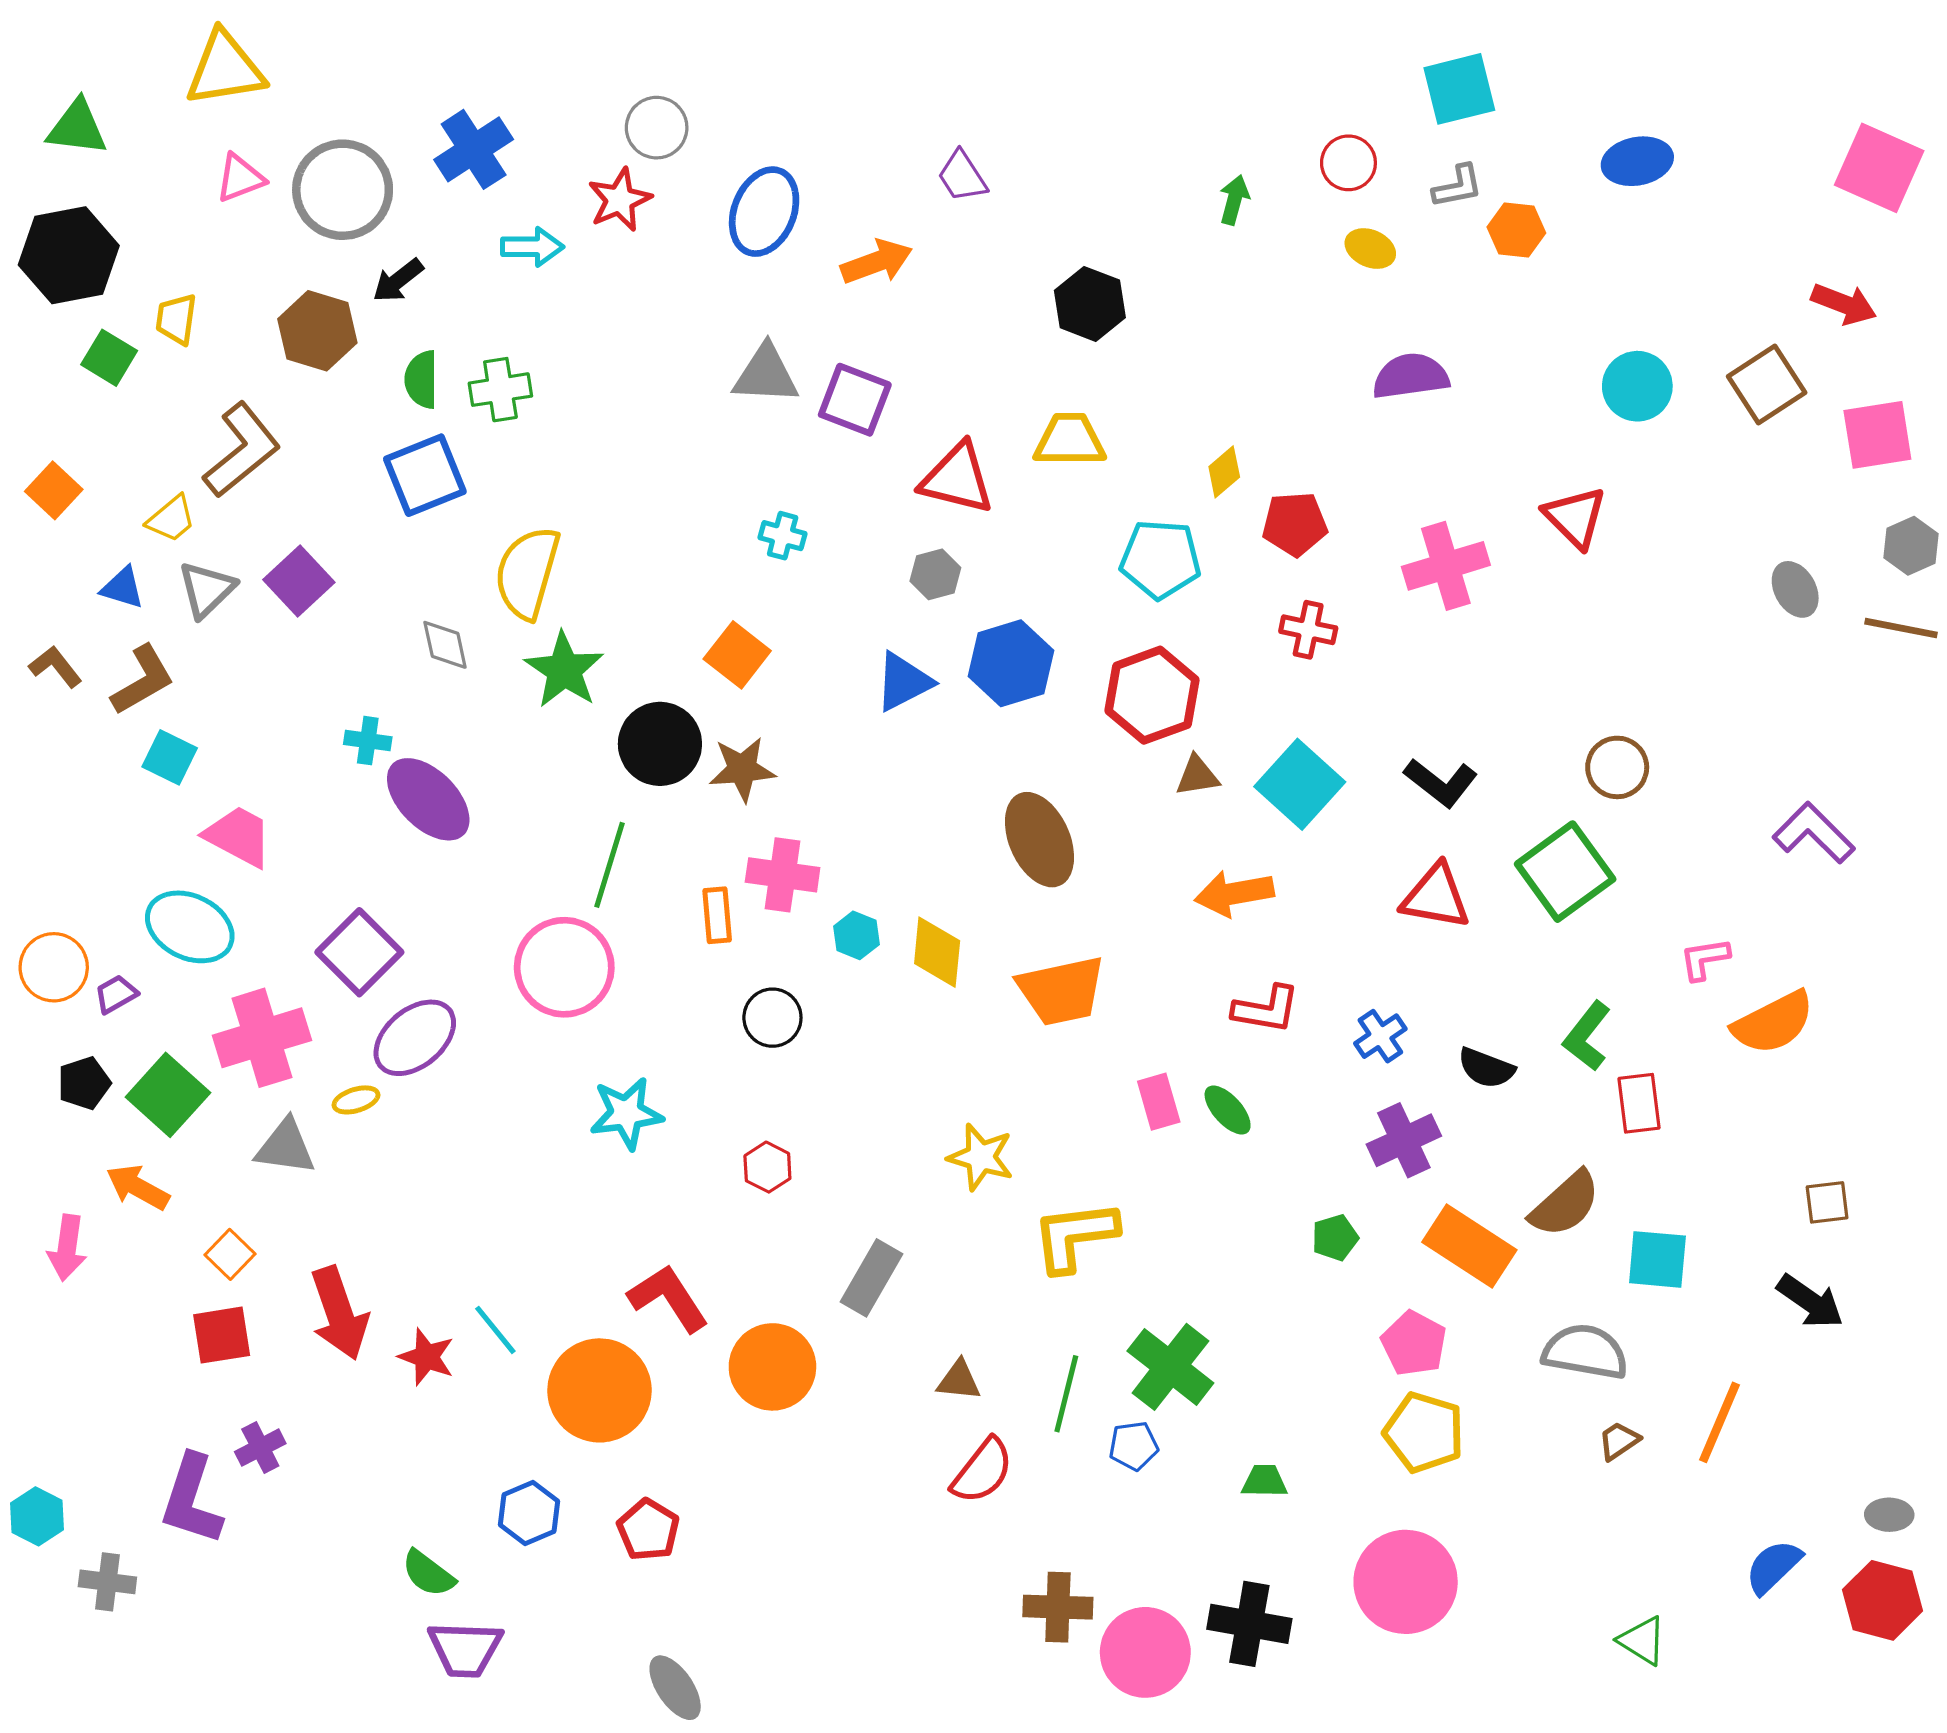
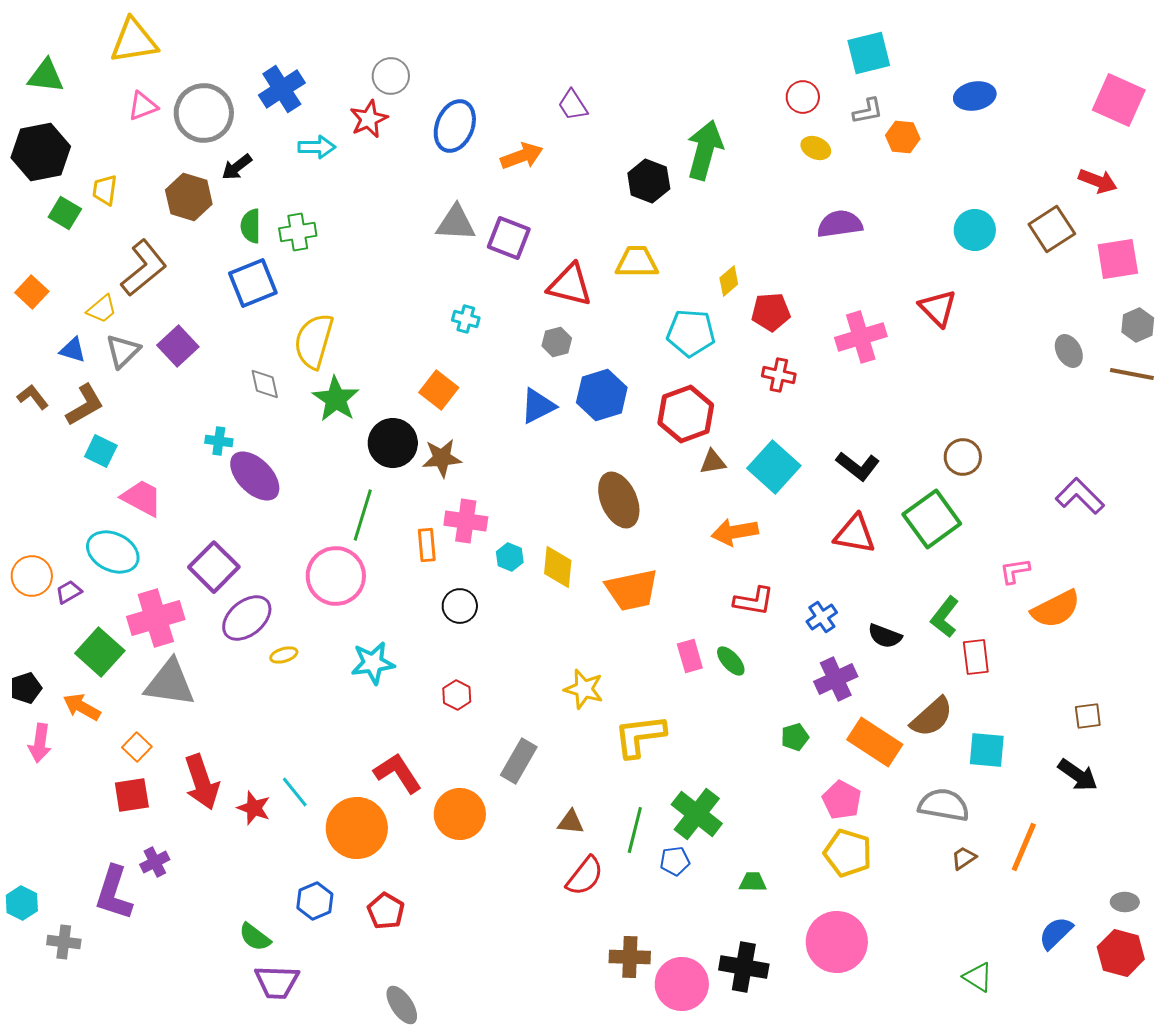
green arrow: (1234, 200) -> (705, 150), moved, size x2.0
black pentagon: (84, 1083) -> (26, 688), moved
yellow ellipse: (356, 1100) -> (284, 655), moved
gray triangle: (285, 1147) -> (170, 683), size x1.4

